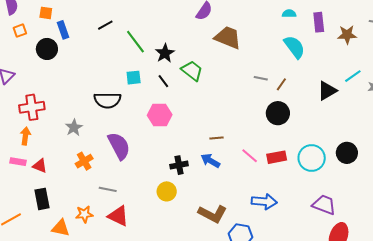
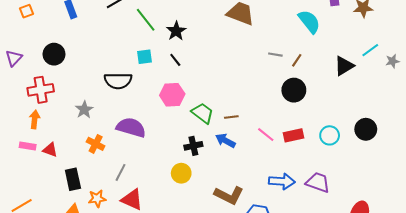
black circle: (47, 49) -> (54, 54), moved
green trapezoid: (192, 71) -> (203, 113), moved
purple semicircle: (119, 146) -> (131, 127), turned -44
cyan circle: (312, 158) -> (330, 135), size x0.7
orange cross: (84, 161) -> (96, 144), turned -30
gray line: (108, 189) -> (120, 172), turned -72
black rectangle: (42, 199) -> (73, 179), moved
purple trapezoid: (324, 205) -> (318, 182), moved

